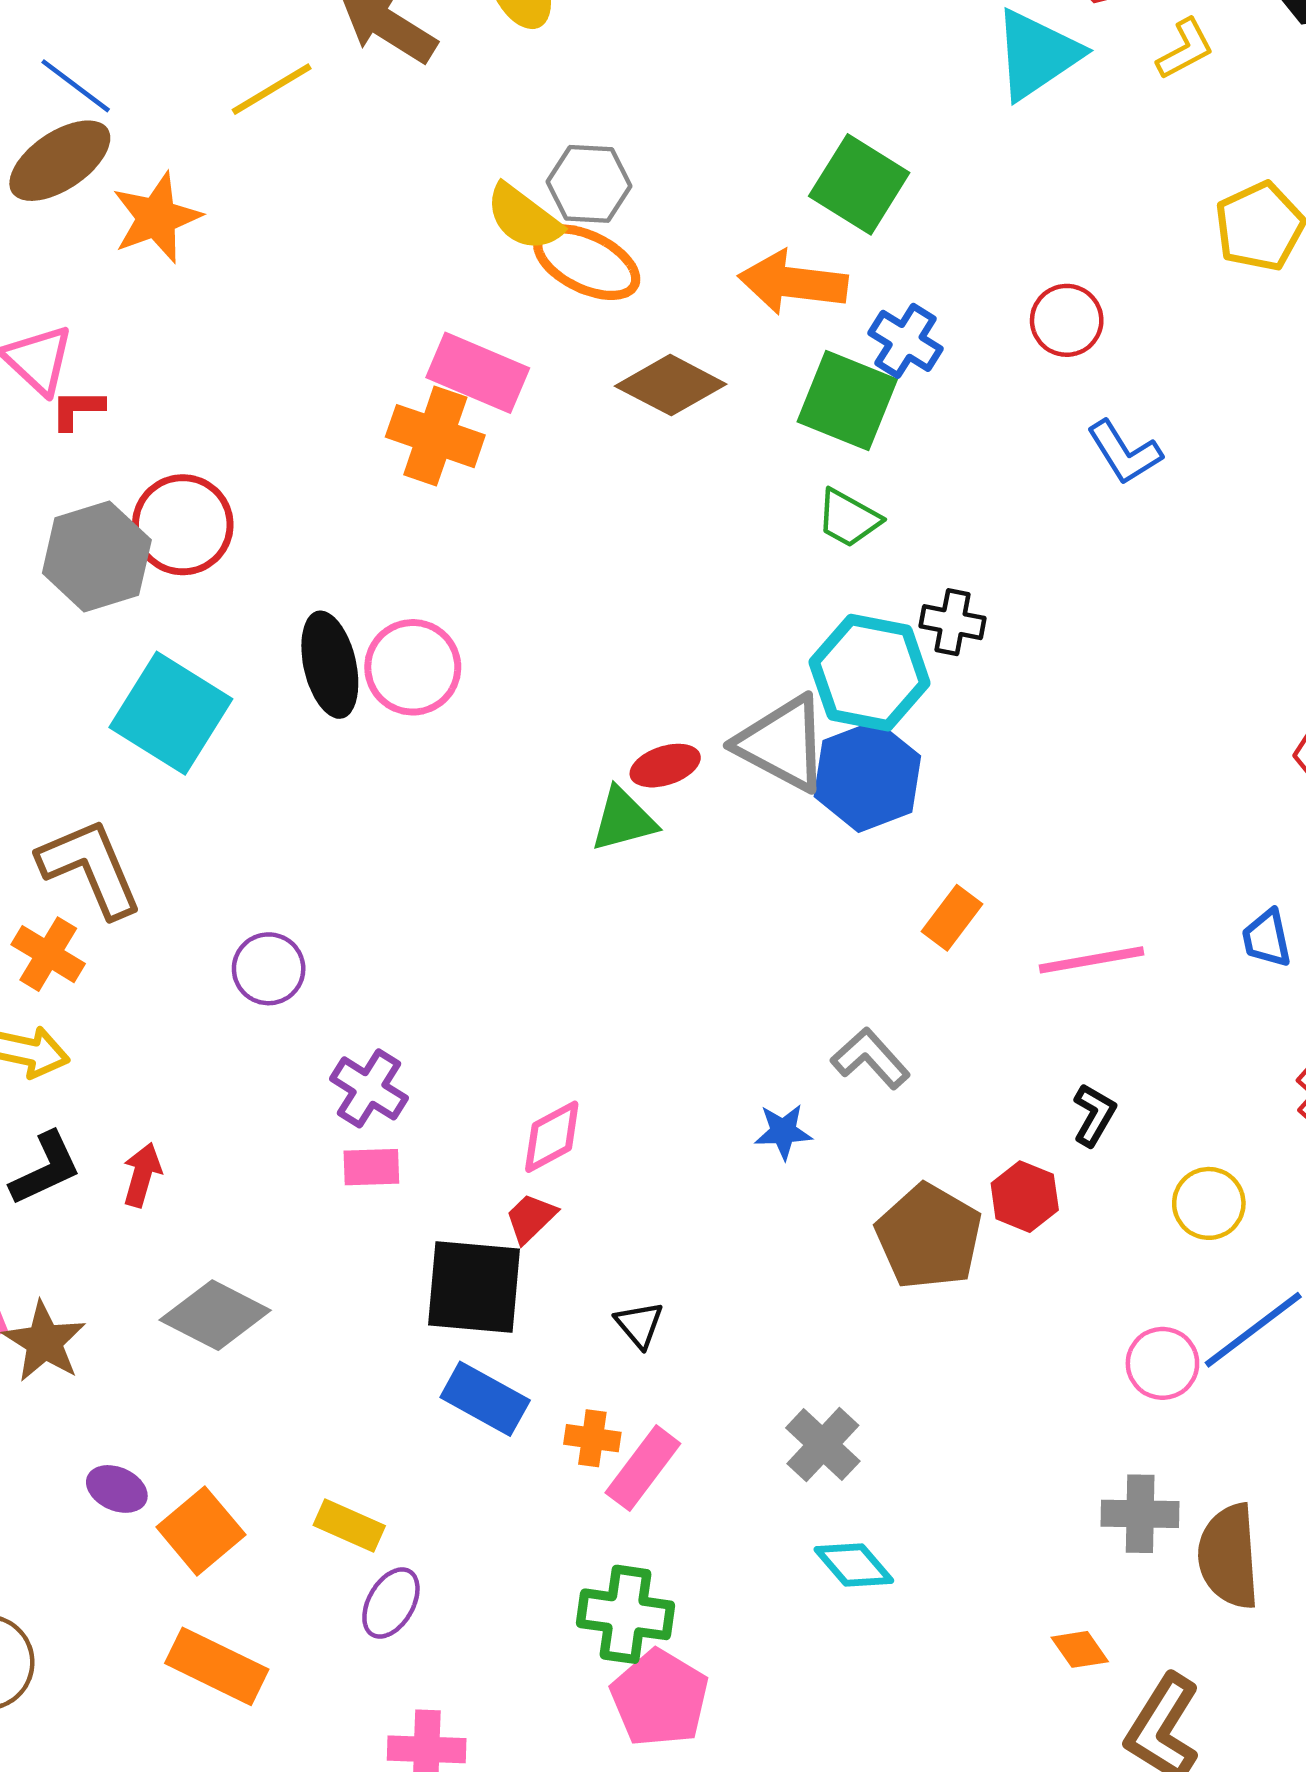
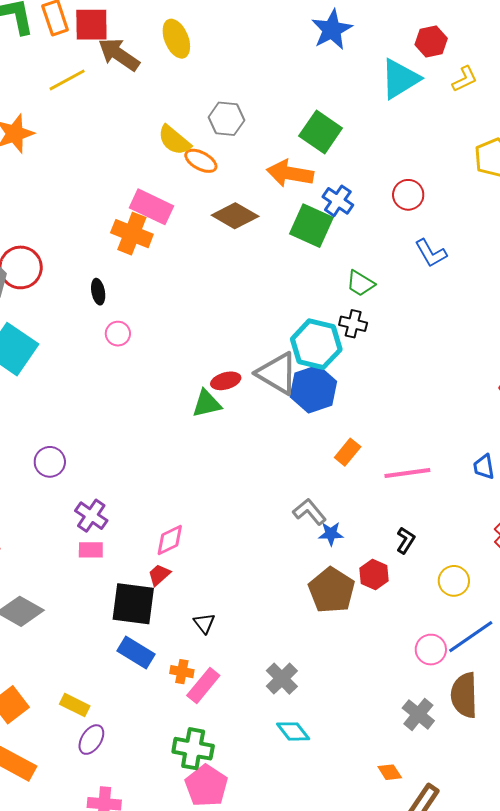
gray hexagon: (589, 184) -> (226, 119), moved
orange ellipse: (587, 262) -> (201, 161), size x0.7
green trapezoid: (848, 518) -> (360, 283), moved
black ellipse: (330, 665) -> (98, 292), moved, size x0.6
pink circle: (413, 667) -> (118, 334), size x0.6
blue star: (783, 1132) -> (331, 534), moved
gray cross: (1140, 1514) -> (418, 714), turned 36
brown semicircle: (1229, 1556) -> (464, 695), moved

